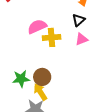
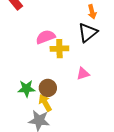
black triangle: (79, 20) -> (88, 33), size x1.5
pink triangle: (81, 39) -> (83, 74), moved

